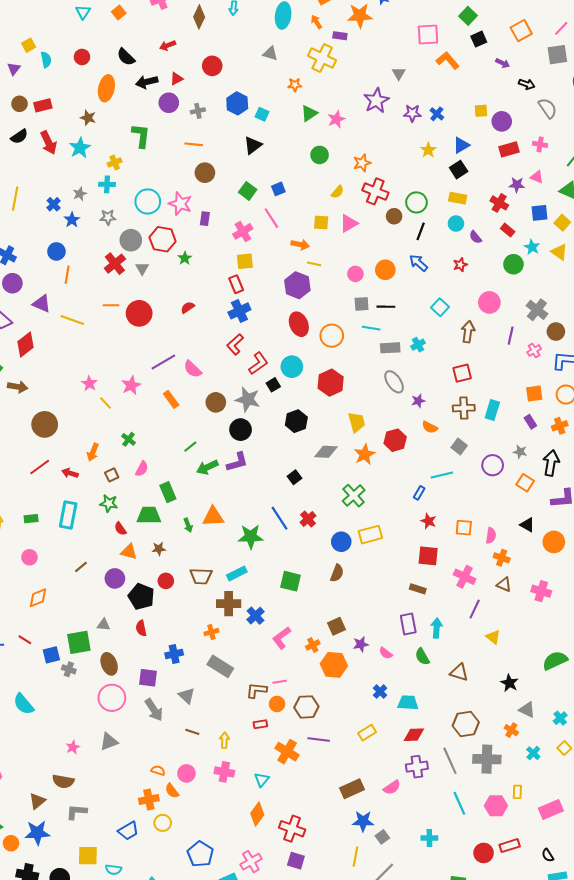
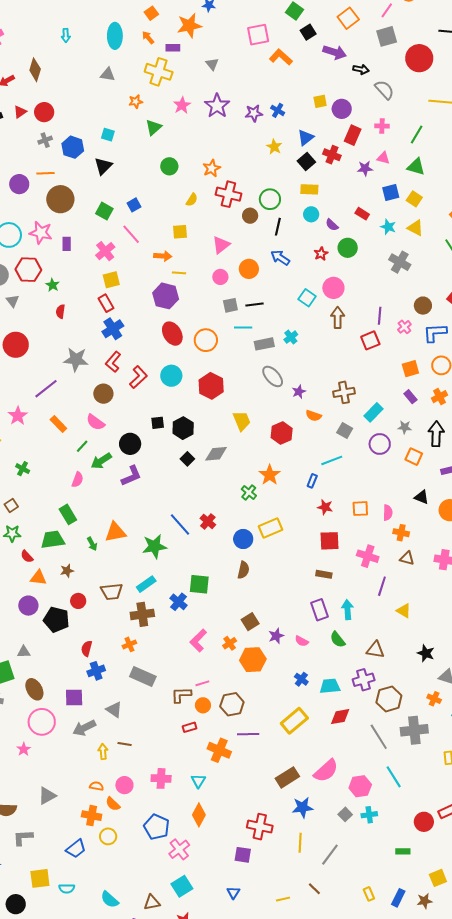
brown diamond: (199, 17) -> (35, 70), moved
purple arrow: (503, 63) -> (335, 52), size x1.6
red circle: (212, 66) -> (44, 112), moved
gray triangle: (399, 73) -> (212, 64), moved
purple circle: (169, 103) -> (19, 184), moved
blue hexagon: (237, 103) -> (73, 147), moved
pink star: (336, 119) -> (182, 105), moved
red rectangle: (509, 149) -> (353, 135), turned -42
brown circle: (205, 173) -> (60, 199), size x1.4
red cross: (499, 203) -> (332, 155), moved
pink triangle: (349, 223) -> (221, 245), moved
green circle: (513, 264) -> (348, 248), moved
pink circle: (489, 302) -> (333, 288), moved
red semicircle: (188, 307) -> (60, 311), moved, turned -40
gray cross: (537, 310) -> (400, 262), moved
pink semicircle: (193, 369) -> (95, 422), moved
red square: (462, 373) -> (370, 340), moved
black square: (273, 385) -> (158, 423), moved, turned 32
gray star: (248, 399) -> (76, 359), moved
brown circle: (216, 402) -> (103, 394), moved
cyan rectangle: (492, 410) -> (373, 412), moved, turned 36
green line: (190, 447) -> (82, 446), moved
orange star: (365, 454) -> (270, 475), moved
green arrow: (207, 467) -> (101, 461), moved
pink semicircle: (142, 469) -> (78, 480), moved
black square: (295, 477) -> (187, 459), moved
green cross: (354, 496) -> (249, 492), size x0.7
blue cross: (255, 616) -> (179, 602), moved
red semicircle: (141, 628) -> (87, 648), moved, turned 35
gray arrow: (154, 710) -> (84, 728), turned 105
yellow rectangle: (367, 733) -> (294, 721), size x1.5
yellow arrow: (224, 740) -> (103, 752), moved
gray triangle: (109, 742) -> (47, 796), moved
pink star: (73, 747) -> (24, 749), moved
purple cross: (417, 767) -> (364, 680), moved
pink semicircle: (392, 787) -> (326, 771), size x1.5
orange cross: (149, 799) -> (92, 816), turned 30
pink hexagon: (496, 806) -> (360, 786), moved
red cross: (292, 829) -> (260, 827), moved
gray square: (382, 837) -> (345, 814), moved
blue pentagon: (200, 854) -> (157, 827), moved
pink cross: (251, 862) -> (179, 849), moved

